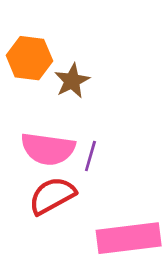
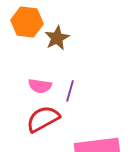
pink semicircle: (48, 149) -> (40, 86), size x0.6

